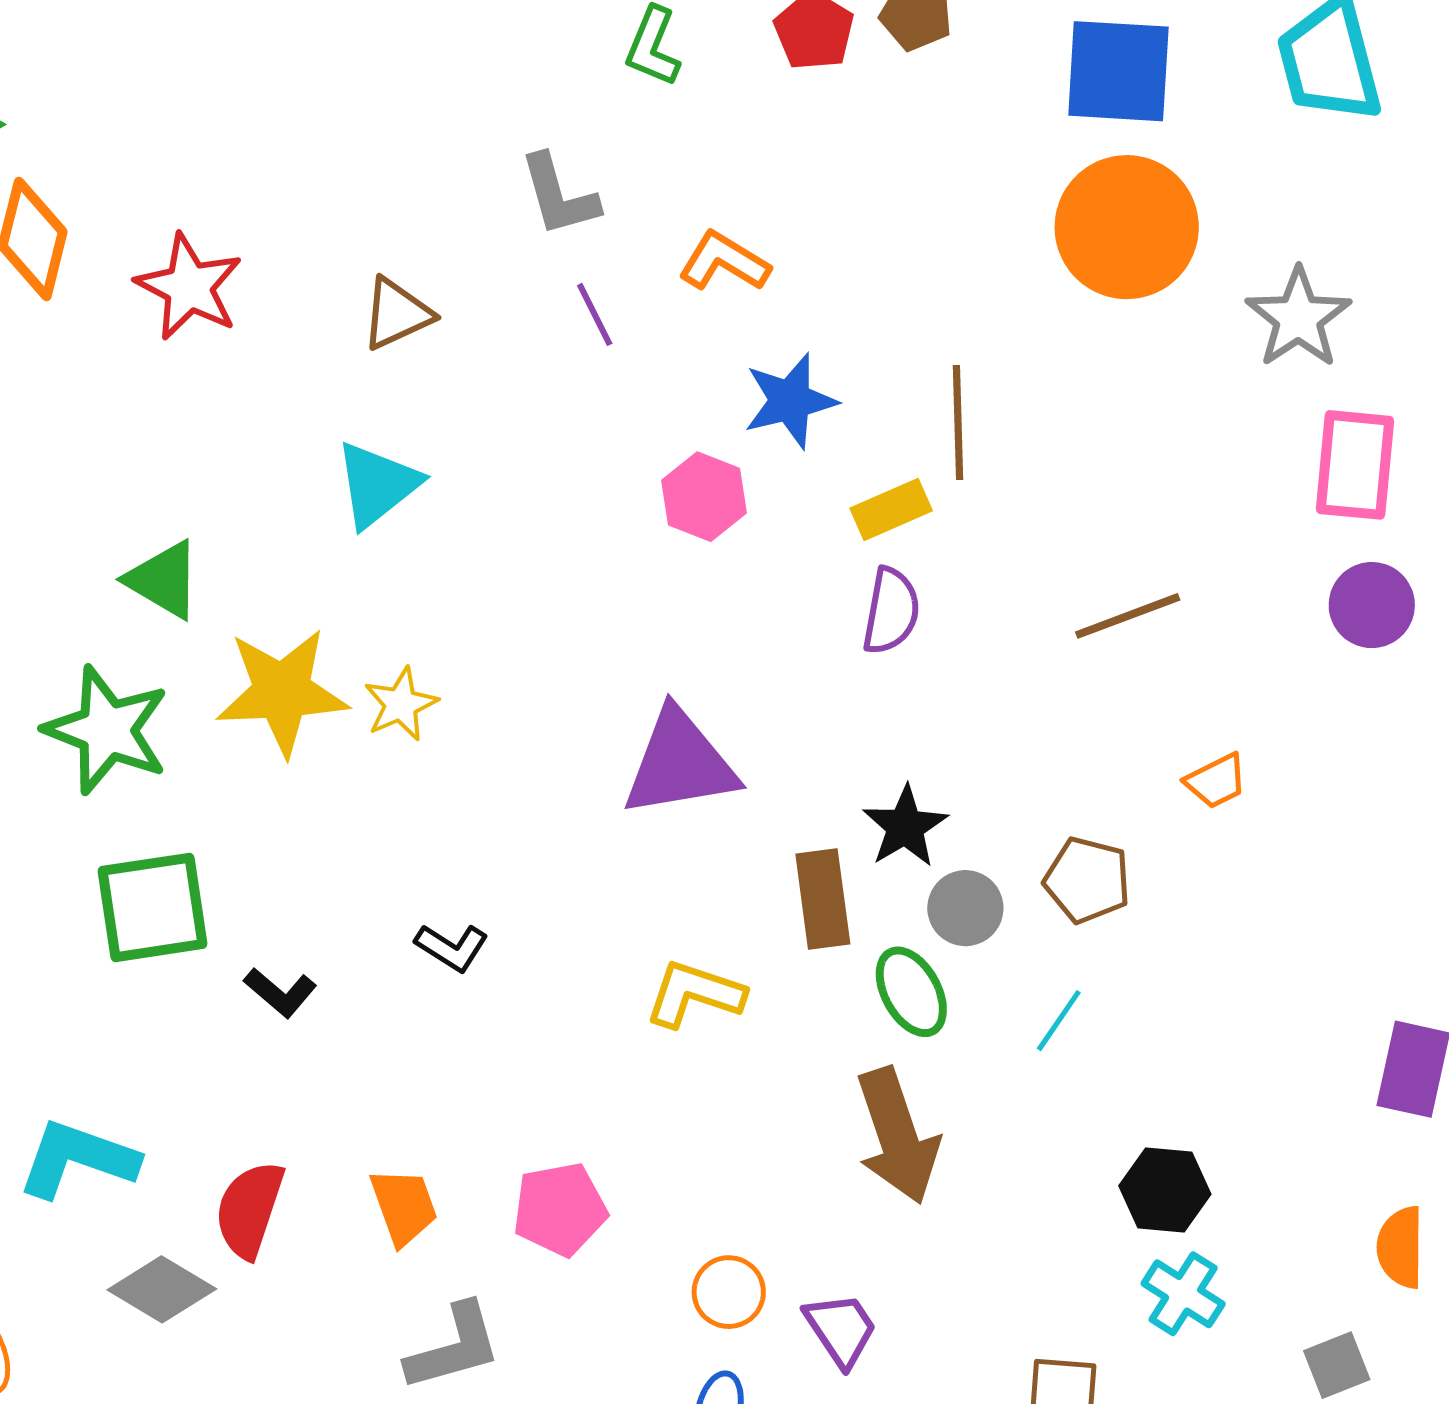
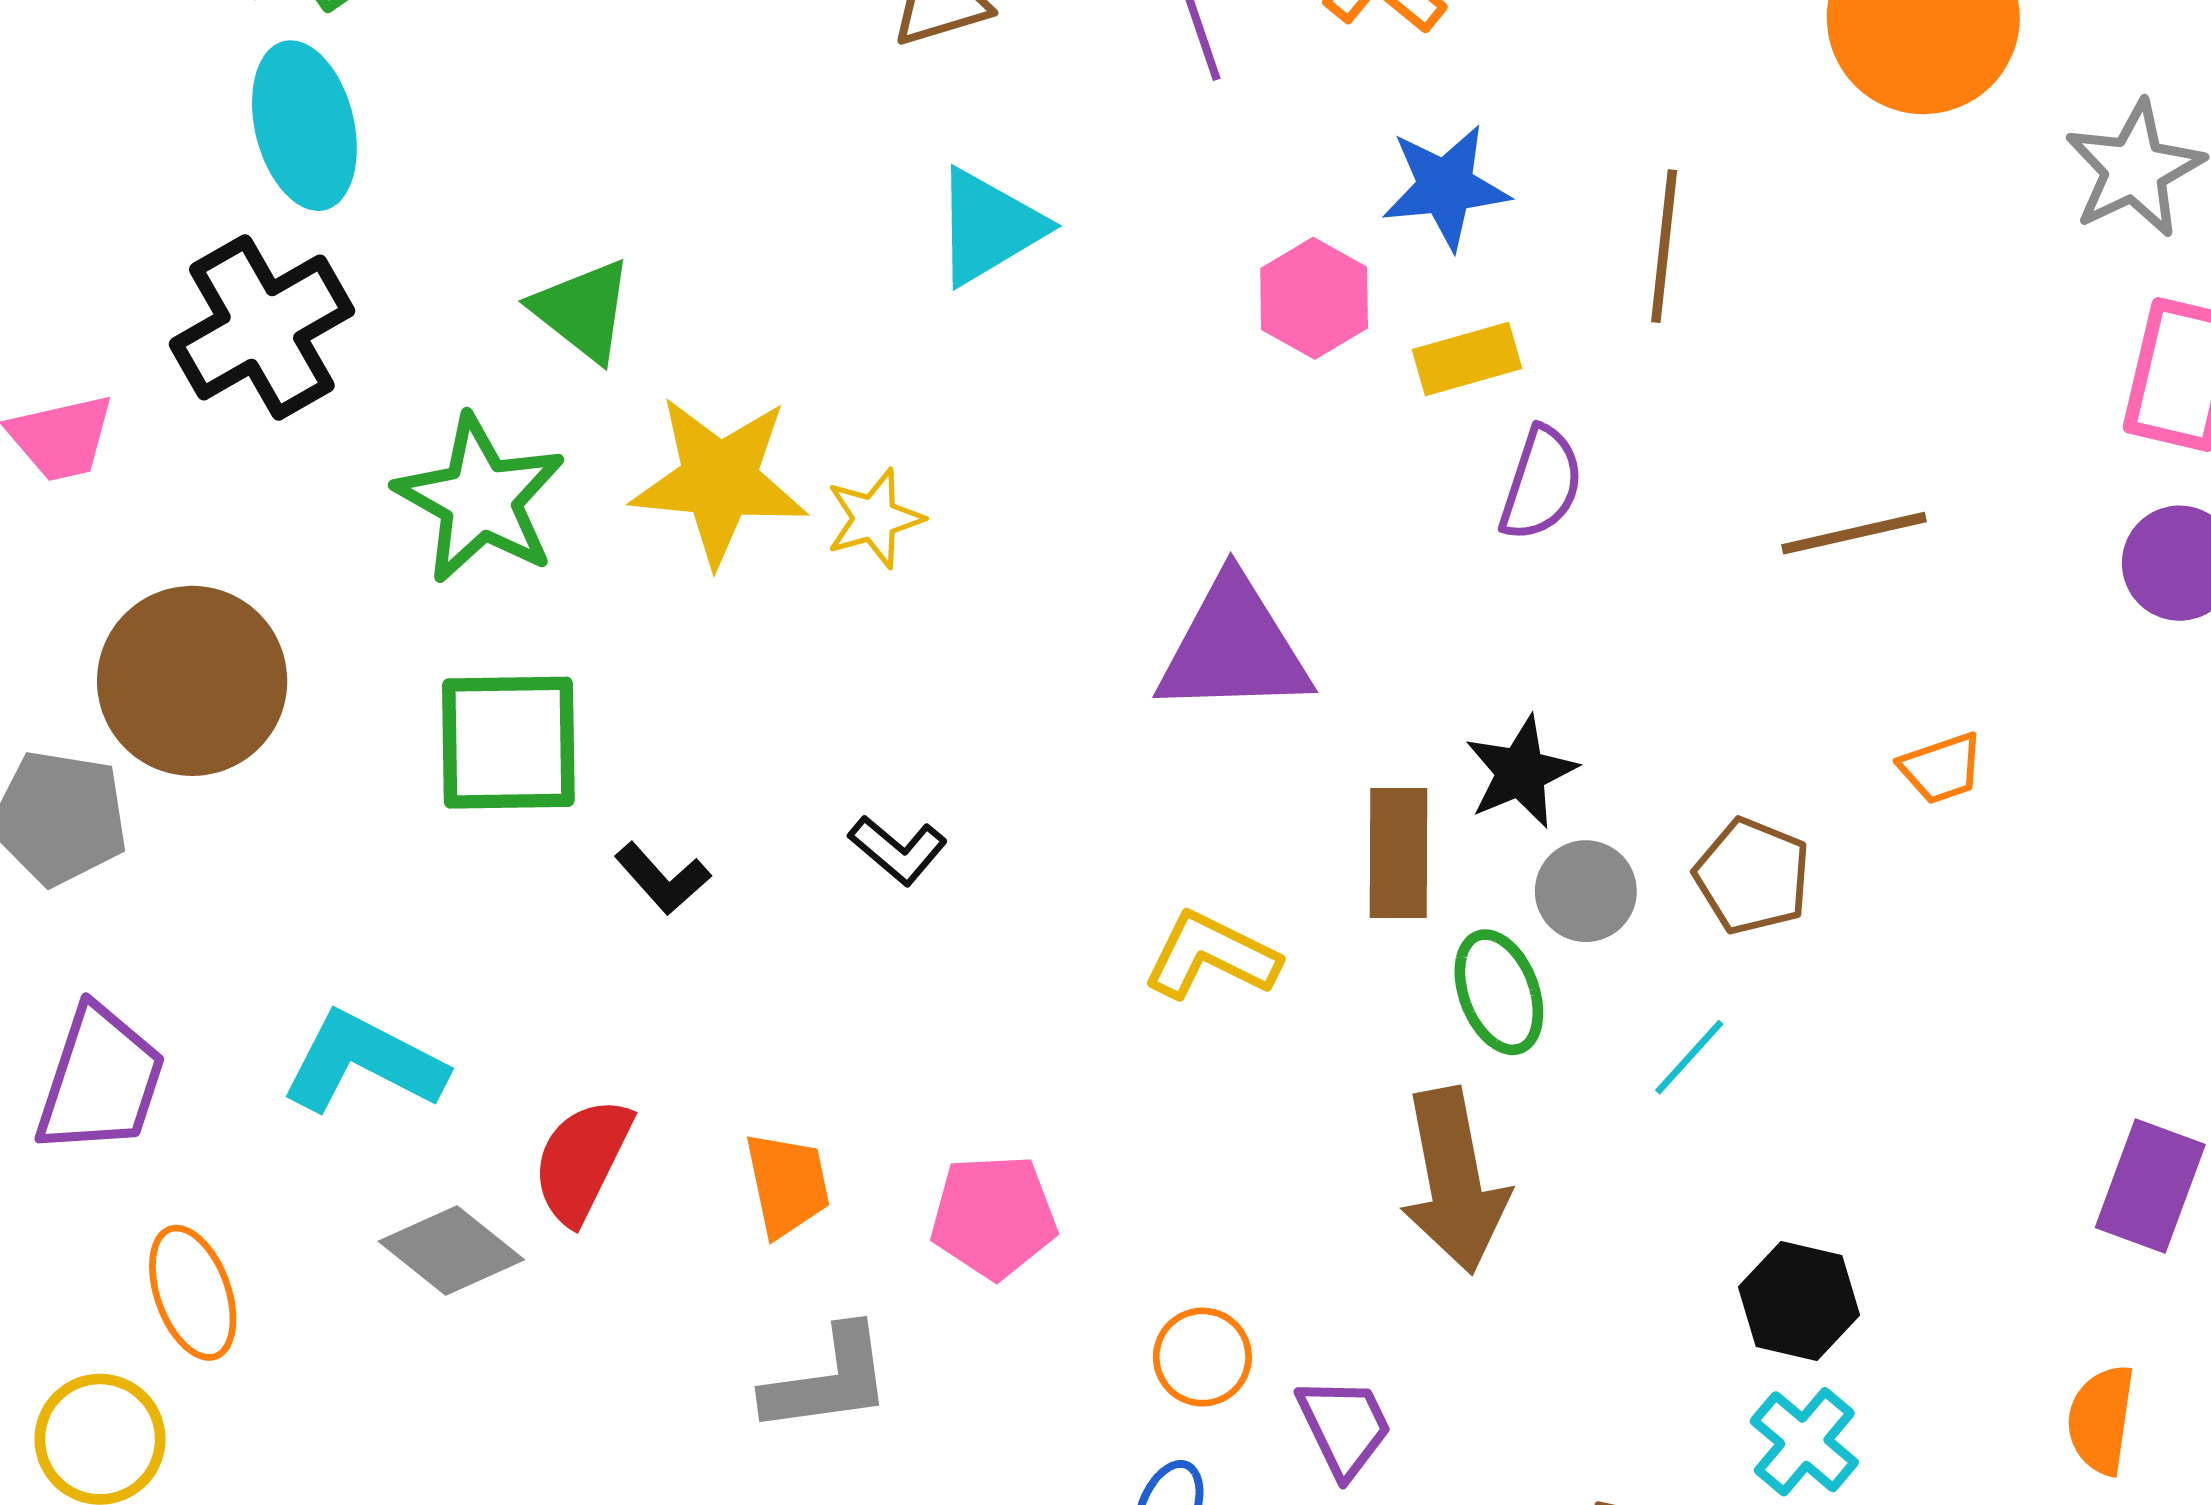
cyan triangle: (377, 484) -> (989, 227), moved
yellow rectangle: (891, 509) -> (1467, 359), moved

